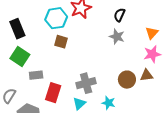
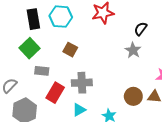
cyan hexagon: (56, 18) -> (61, 17), moved
brown square: (61, 42) -> (70, 50), moved
gray cross: (86, 83) -> (82, 83), moved

